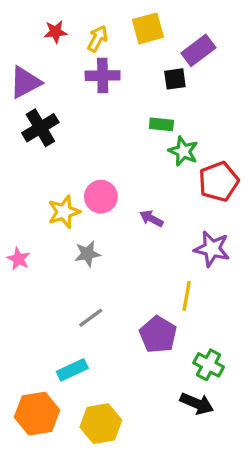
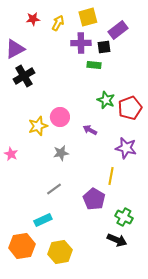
purple cross: (103, 76) -> (81, 43), moved
green rectangle: (161, 124) -> (94, 65), moved
green star: (183, 151) -> (106, 100), moved
gray star: (87, 254) -> (61, 153), moved

